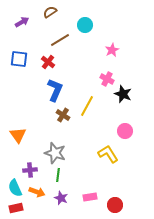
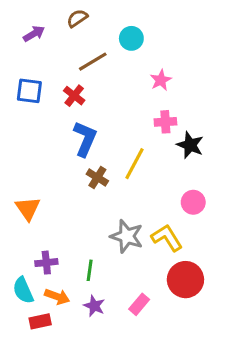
pink star: (112, 50) -> (161, 80), moved
pink cross: (107, 79) -> (165, 122), turned -32
gray star: (55, 153) -> (127, 236), moved
pink rectangle: (90, 197) -> (139, 304), turned -40
red circle: (115, 205) -> (185, 280), moved, size x1.5
red rectangle: (16, 208) -> (40, 321), moved

